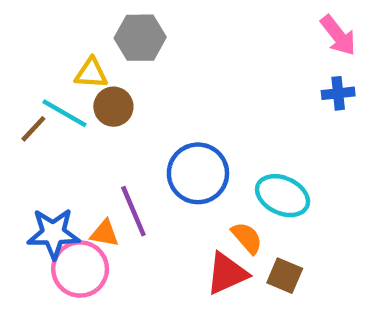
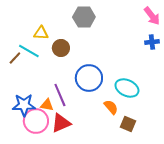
gray hexagon: (140, 38) -> (84, 17), moved
brown circle: (113, 107) -> (61, 48), moved
red triangle: (227, 273) -> (61, 123), moved

